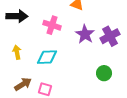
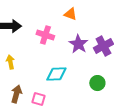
cyan diamond: (47, 57) -> (56, 74), moved
brown arrow: (23, 84) -> (16, 94), turned -42

